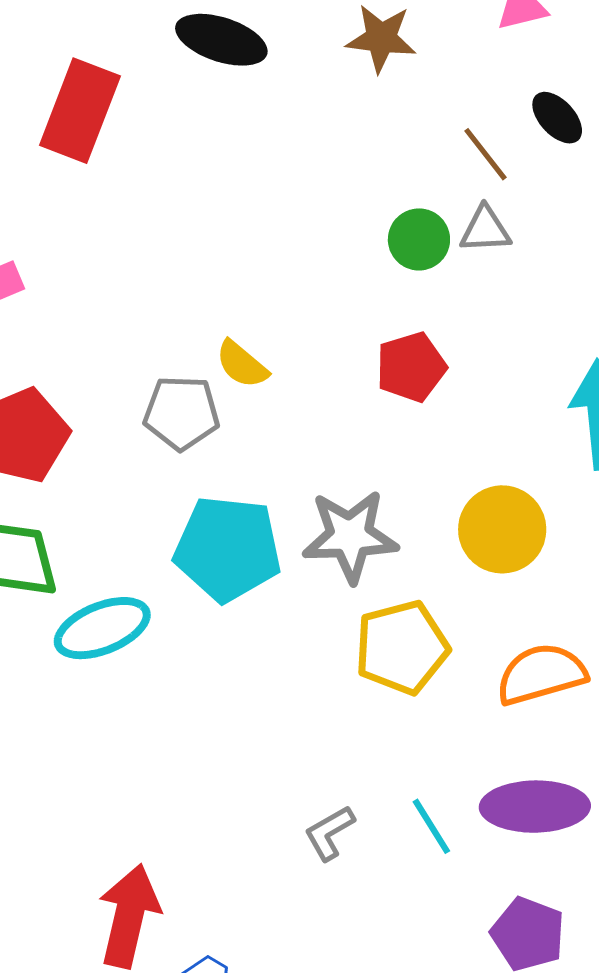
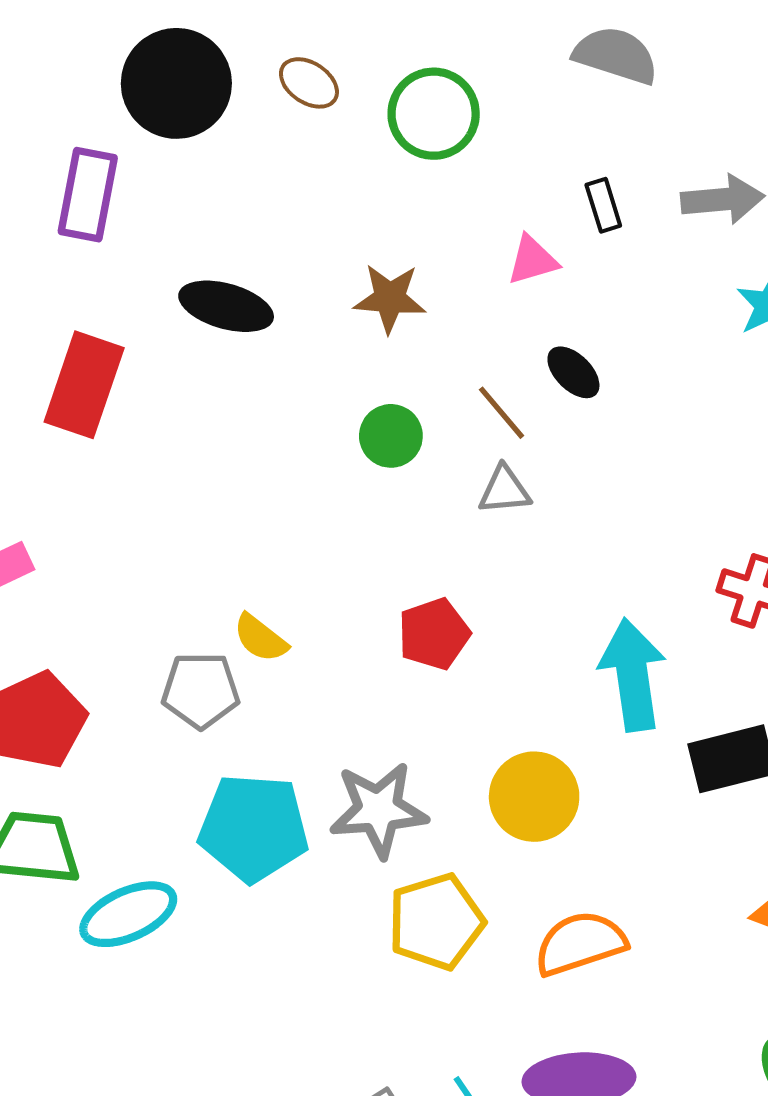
green circle: (419, 239) -> (391, 436), moved

